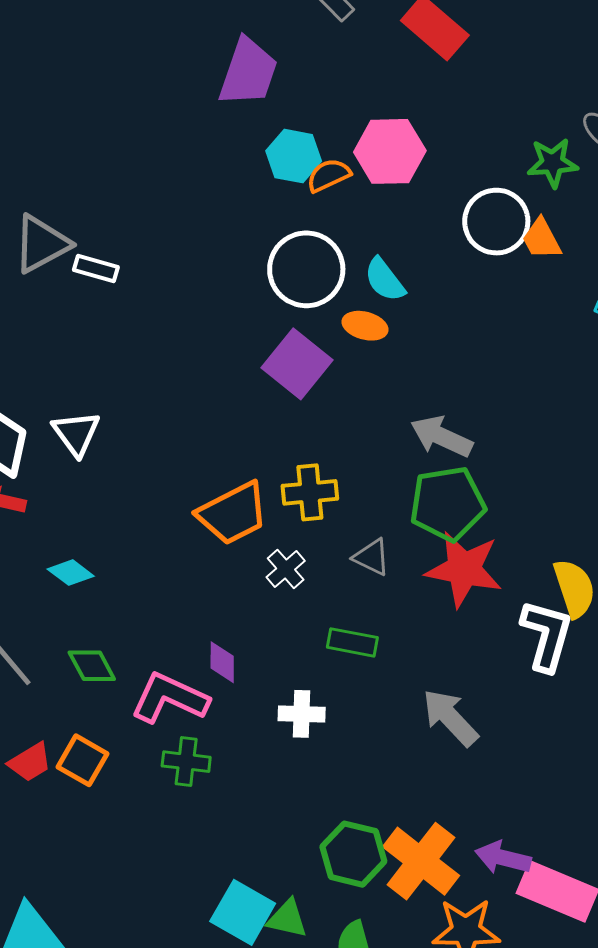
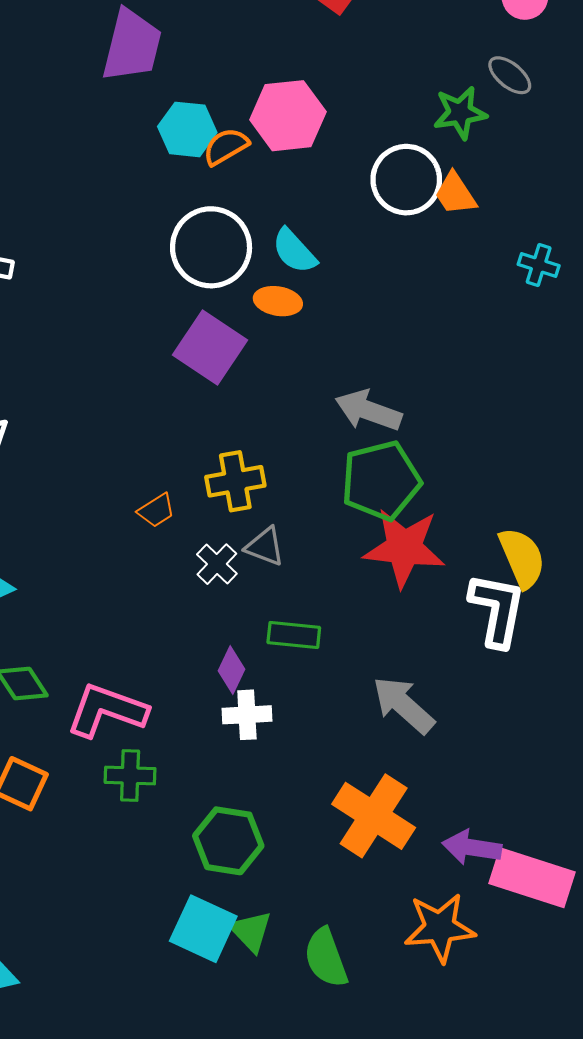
orange trapezoid: (233, 513) -> (156, 510), size x0.5
gray triangle: (372, 557) -> (265, 547), moved
purple diamond: (222, 662) -> (232, 670), moved, turned 30
green hexagon: (353, 854) -> (228, 841), moved
orange cross: (421, 861) -> (374, 816), moved
green triangle: (287, 919) -> (251, 931), turned 39

